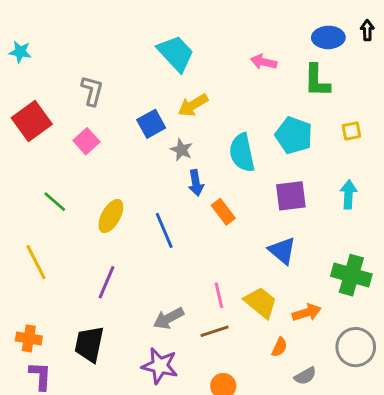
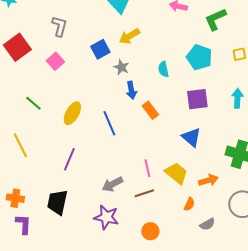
green L-shape: (317, 81) -> (215, 19), turned 65
cyan semicircle: (242, 153) -> (163, 69), size x0.6

